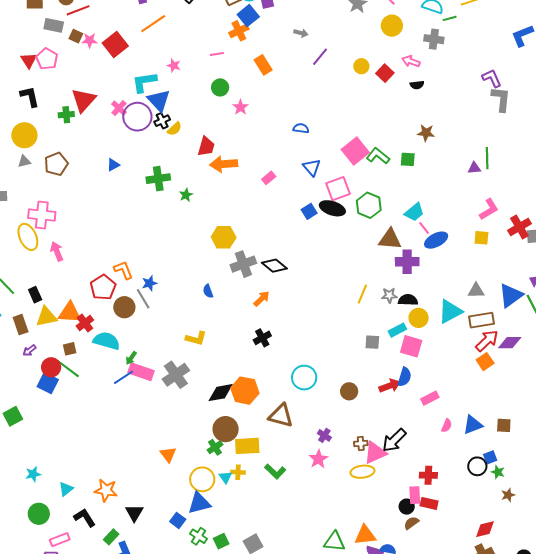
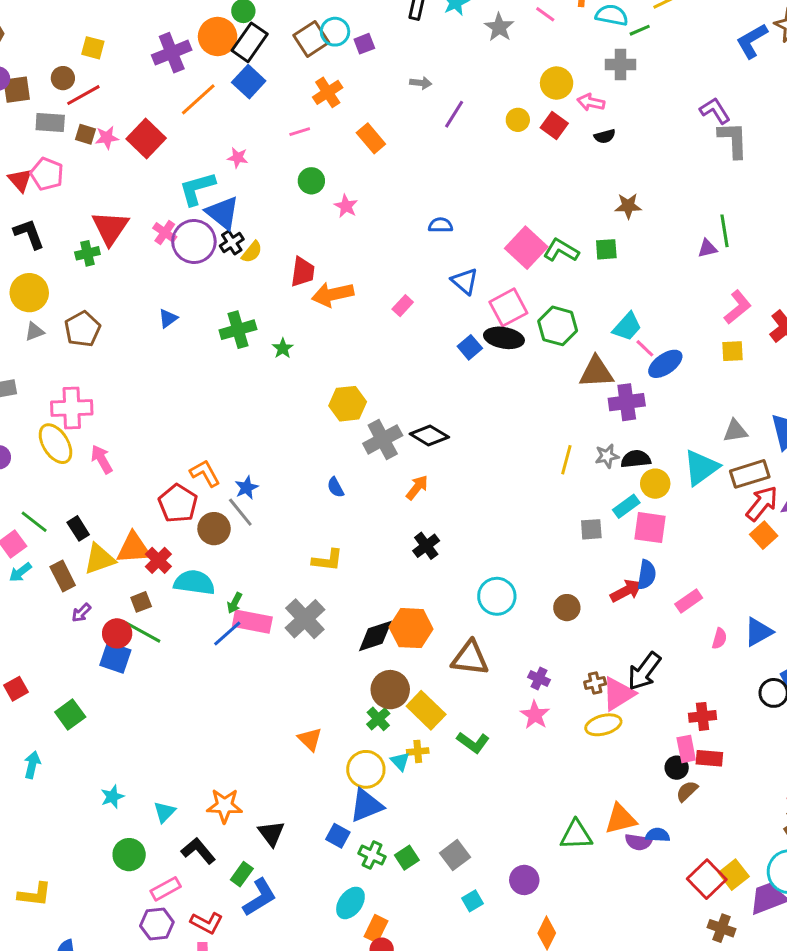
blue square: (248, 16) -> (249, 82), moved
yellow circle: (392, 26) -> (557, 83), moved
yellow rectangle: (247, 446) -> (426, 710), turned 55

